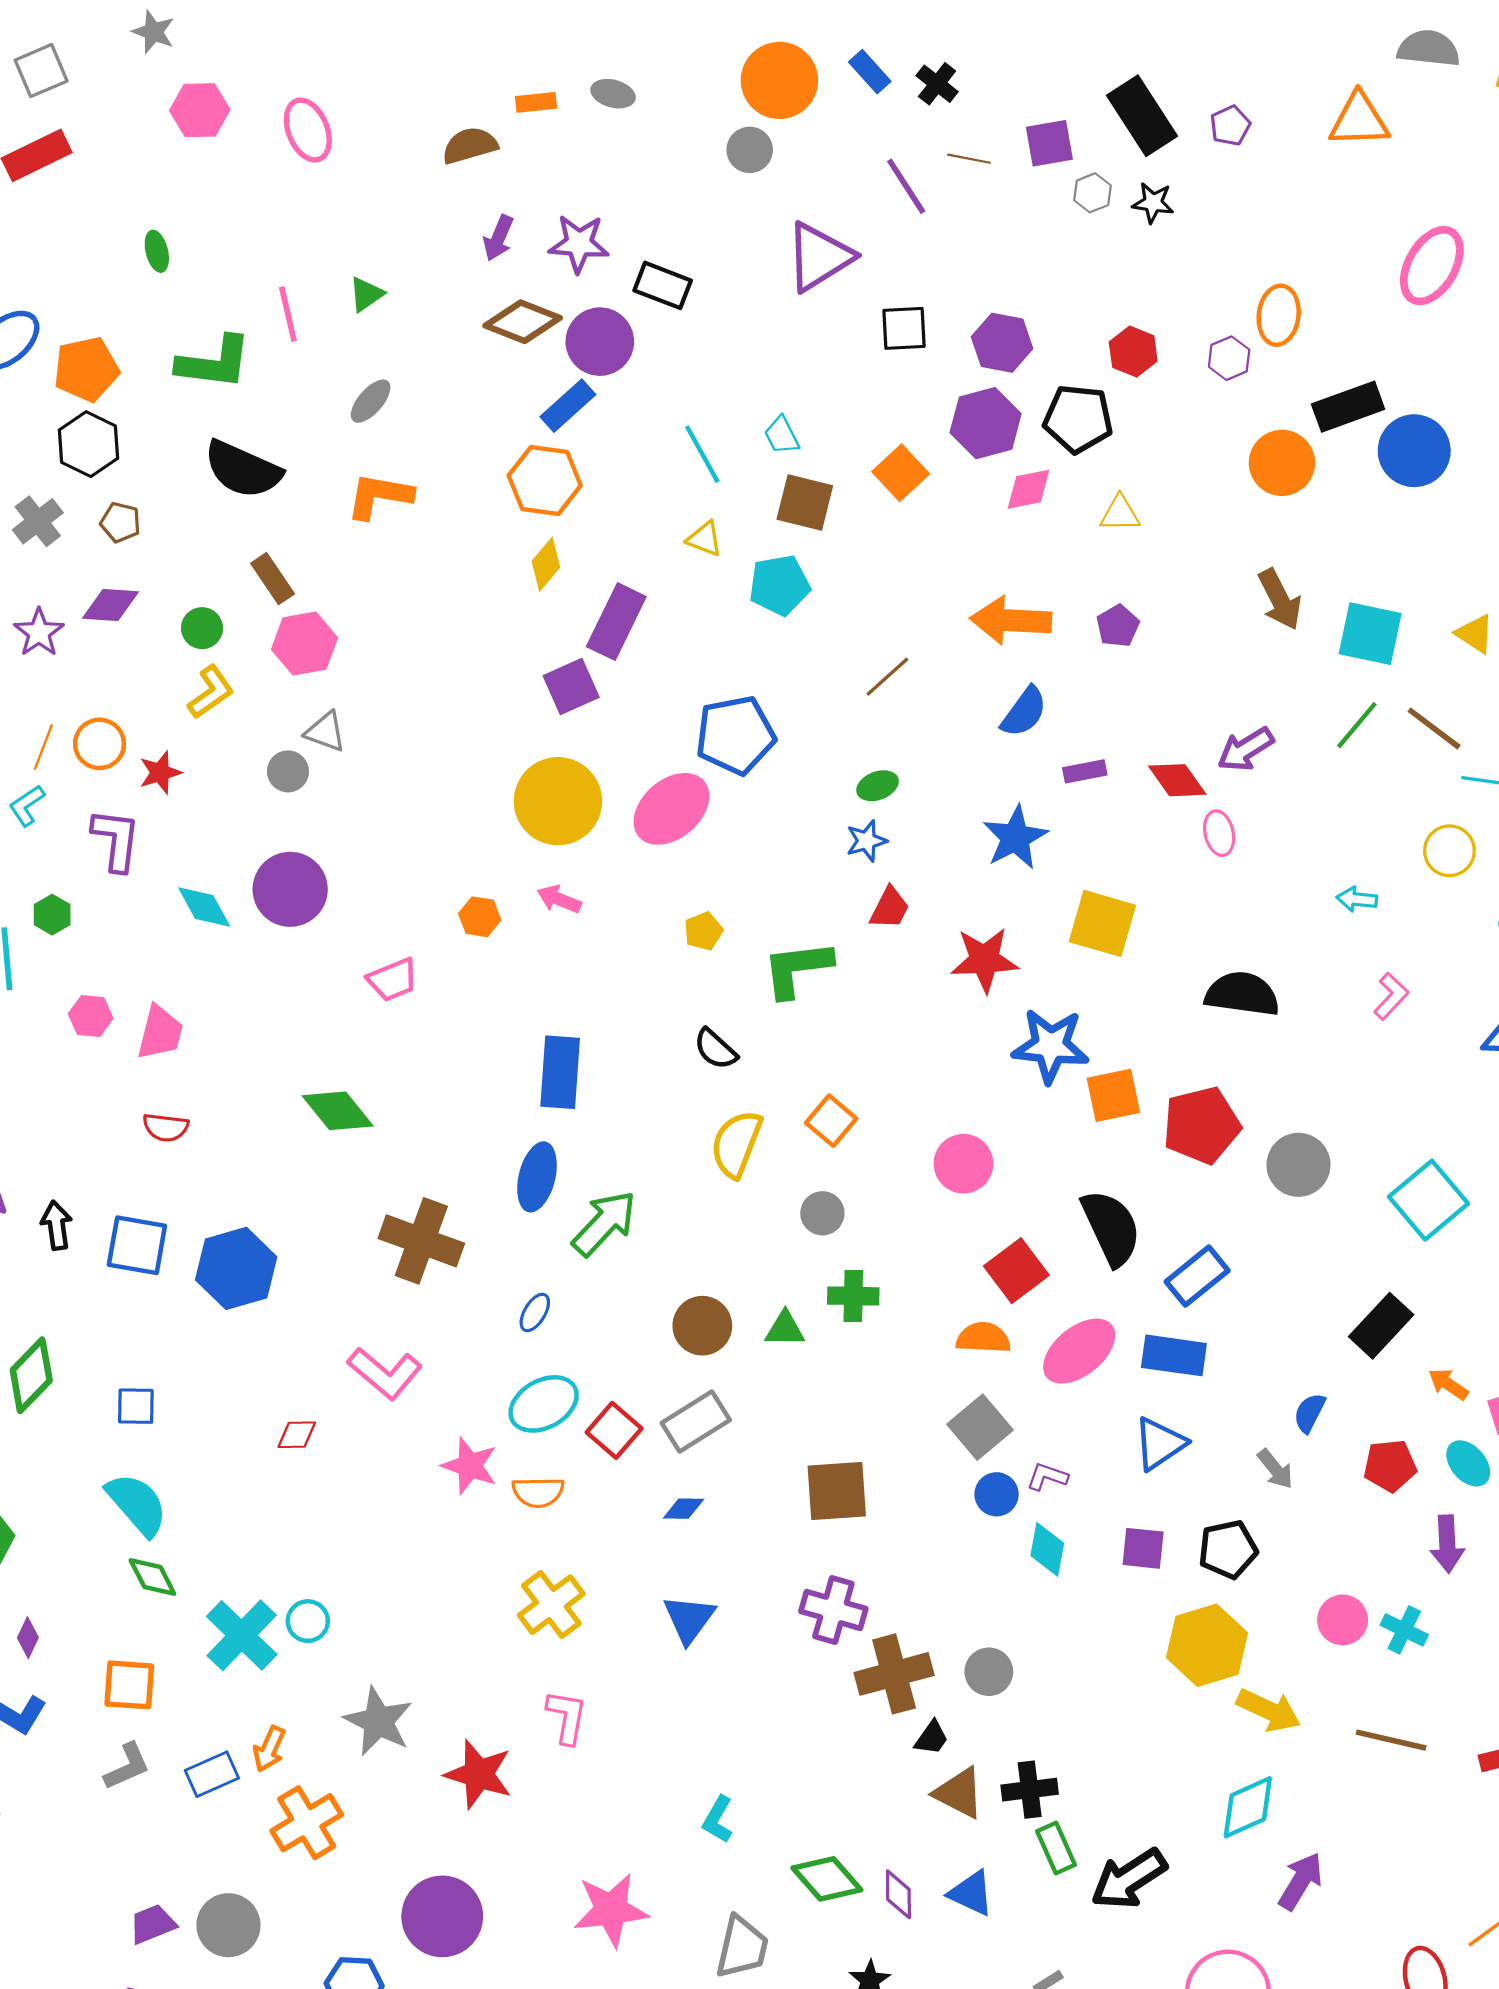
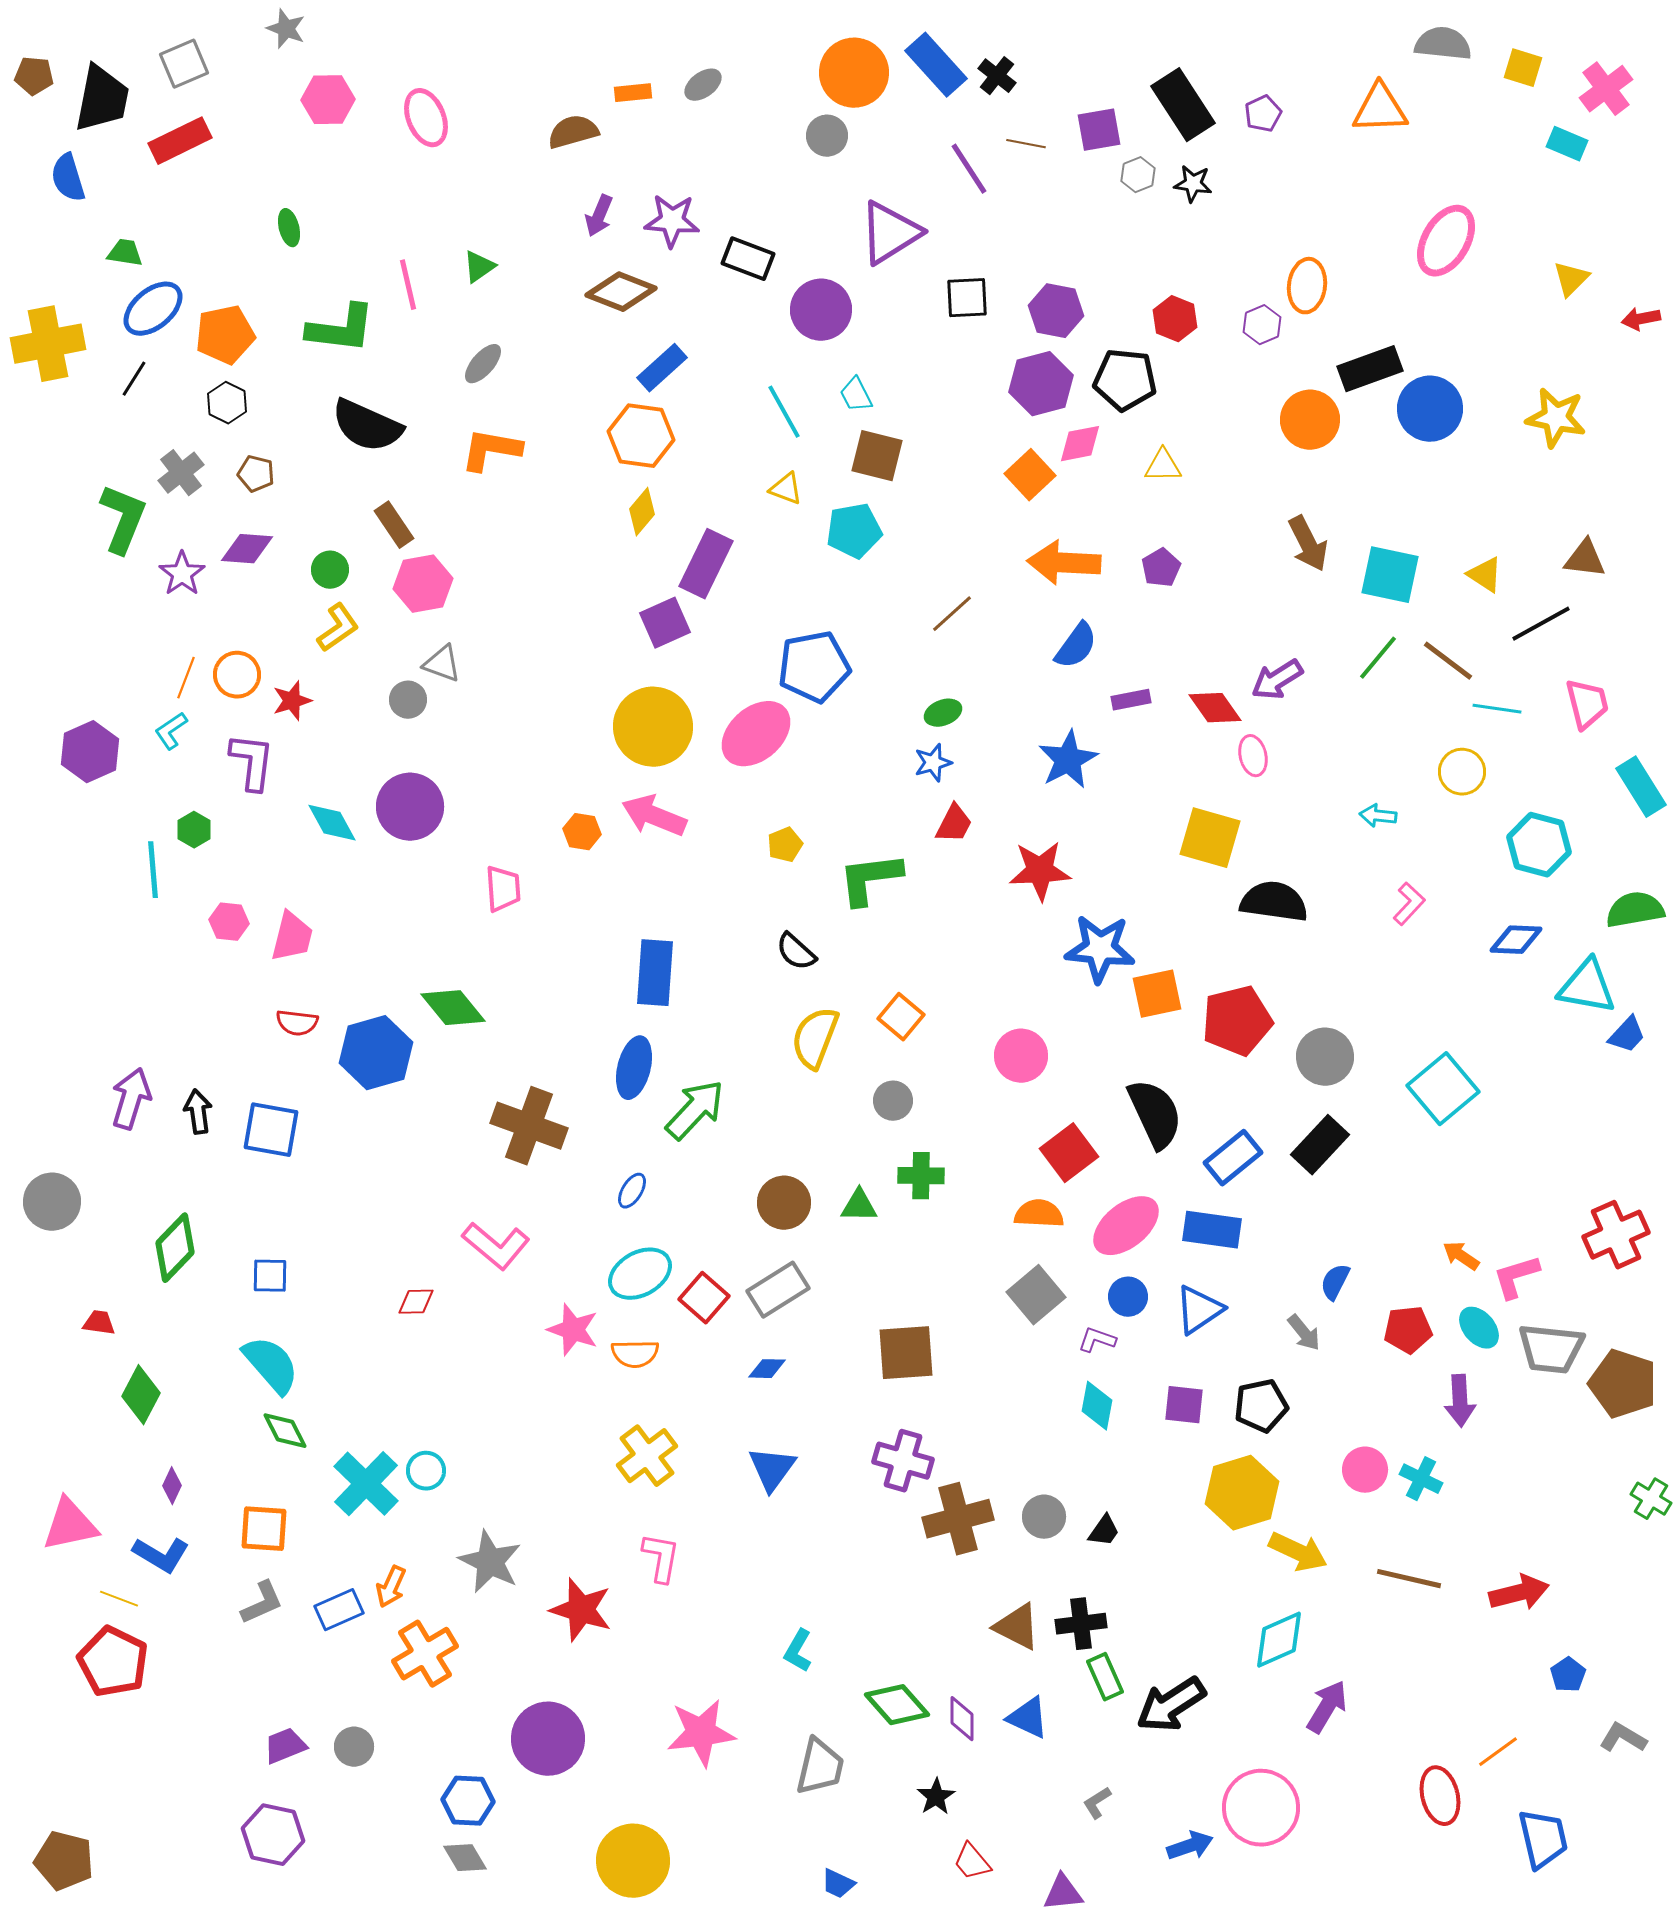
blue rectangle: (870, 72) -> (936, 65), size x1.6
gray ellipse: (613, 94) -> (703, 85), turned -51
purple circle: (600, 342) -> (821, 310), moved
black hexagon: (88, 444) -> (227, 403), size x0.7
orange square: (901, 473) -> (1030, 475), moved
pink arrow: (559, 899) -> (654, 816), size x1.6
yellow square: (1102, 923) -> (1210, 838), moved
pink trapezoid: (393, 980) -> (503, 889), turned -72
blue hexagon: (236, 1268) -> (376, 1053), moved
black rectangle: (1381, 1326) -> (1320, 1145), moved
blue circle: (997, 1494) -> (1128, 1297), moved
black trapezoid: (932, 1738) -> (1104, 1531), moved
gray circle: (228, 1925) -> (354, 1747), size x0.7

